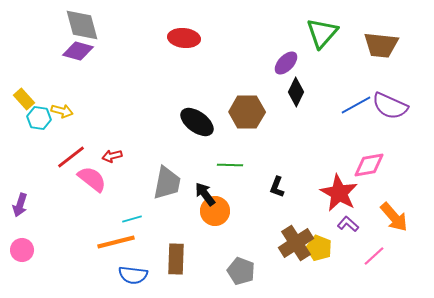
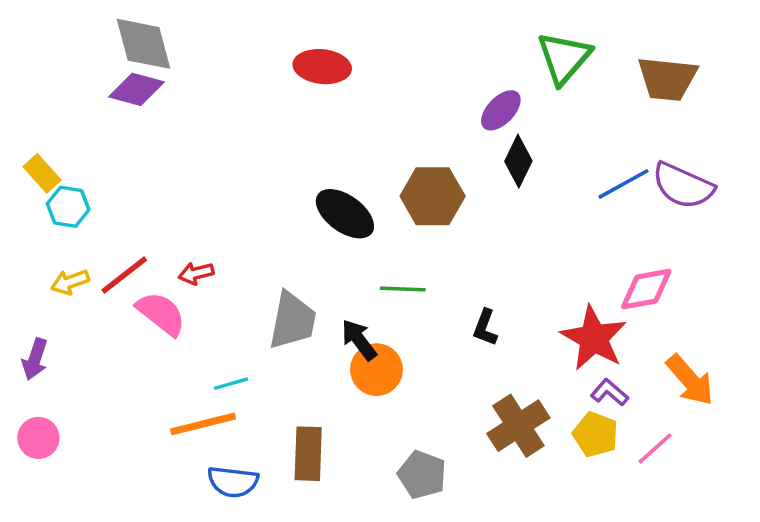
yellow arrow: (62, 111) -> (70, 282), moved, turned 145
yellow pentagon: (319, 248) -> (595, 434), moved

